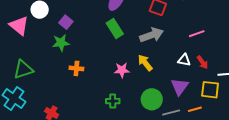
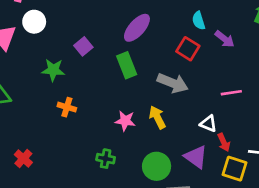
purple square: (66, 22) -> (83, 46), moved
gray arrow: (152, 35) -> (173, 83), turned 30
red arrow: (202, 62) -> (224, 142), moved
purple triangle: (180, 87) -> (196, 157), turned -42

